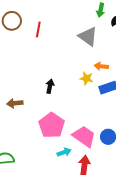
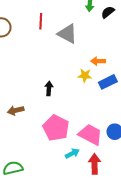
red line: (38, 29) -> (41, 21), moved
gray triangle: (88, 36) -> (67, 34), moved

